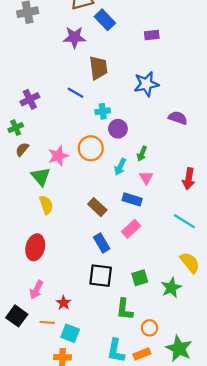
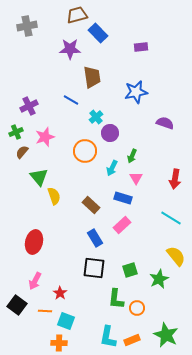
cyan cross: (103, 111) -> (96, 117), turned -32
pink star: (58, 156) -> (45, 137), moved
yellow semicircle: (46, 205) -> (54, 196), moved
orange circle: (150, 328) -> (137, 308), moved

